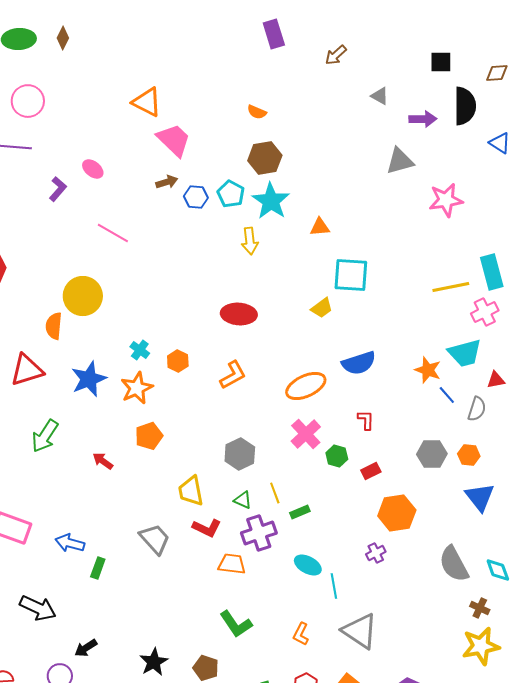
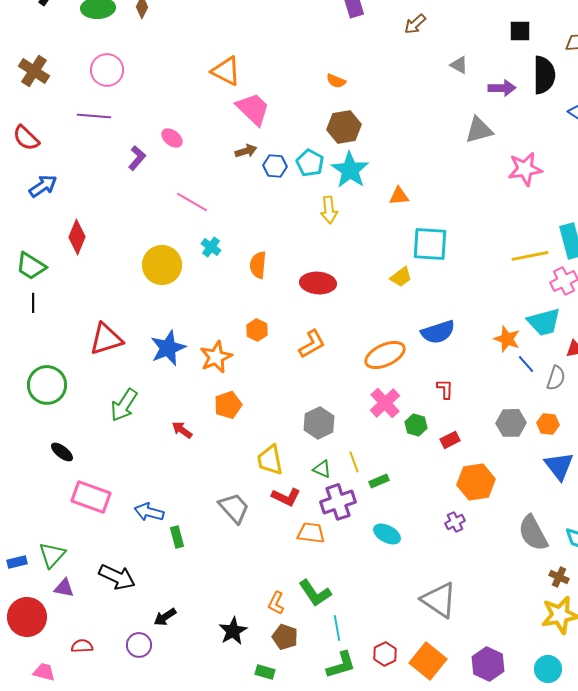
orange semicircle: (54, 326) -> (258, 265), moved
cyan cross: (140, 350) -> (211, 247), moved
green rectangle: (98, 568) -> (177, 537), turned -35
cyan line: (334, 586) -> (337, 628), moved
orange L-shape: (301, 634) -> (276, 603), moved

